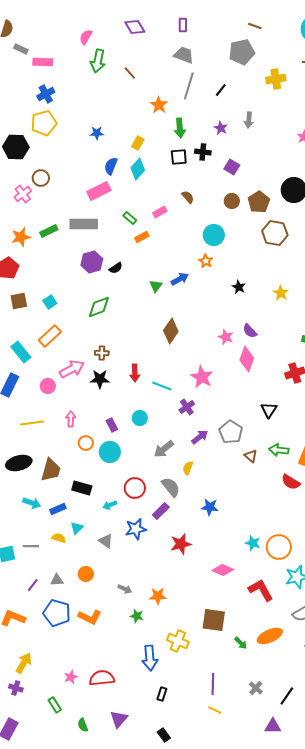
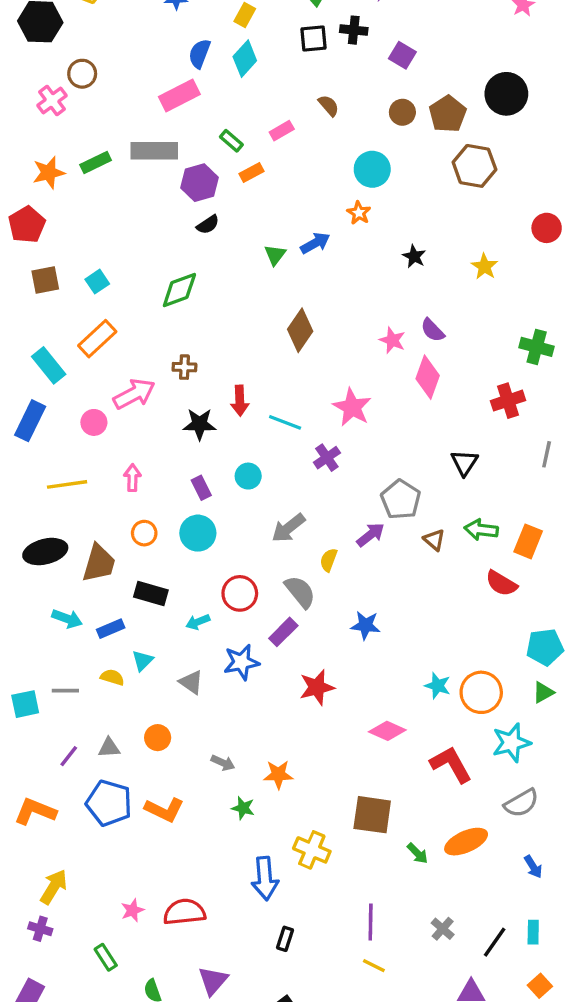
purple hexagon: (92, 262) -> (200, 183), moved
black star: (100, 379) -> (200, 424), moved
purple arrow: (200, 437) -> (371, 535), moved
orange circle: (86, 443) -> (144, 533), moved

